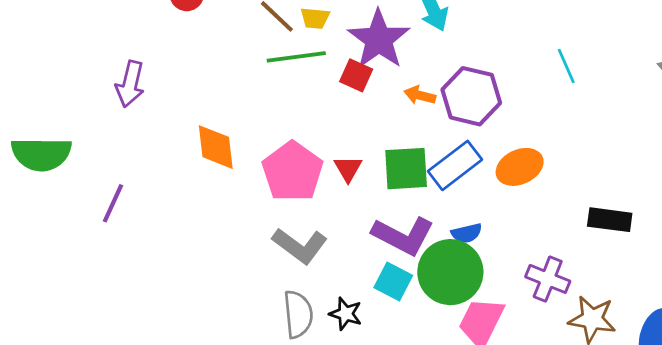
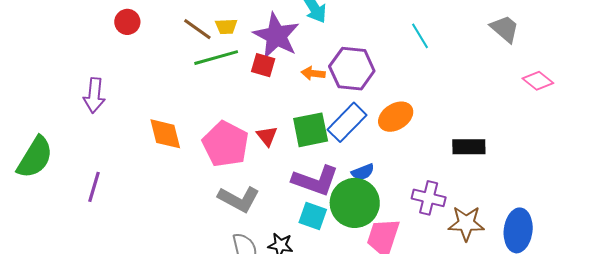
green semicircle: (41, 154) -> (35, 157), turned -51

